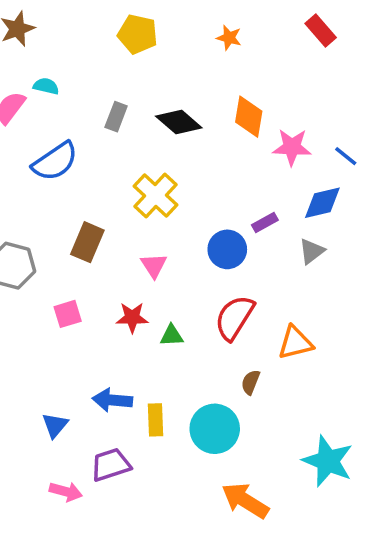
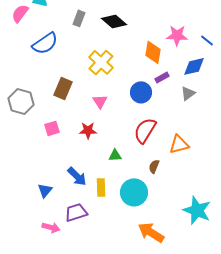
orange diamond: (249, 117) -> (153, 52), moved
green triangle: (172, 335) -> (115, 155), moved
blue arrow: (112, 400) -> (77, 176), turned -140

